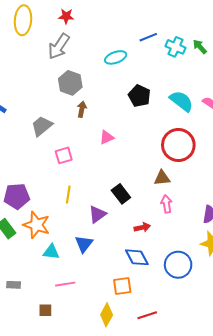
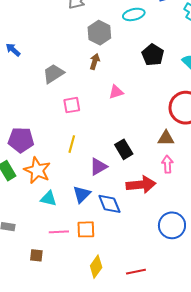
gray hexagon: (70, 83) -> (99, 33), moved
red arrow: (142, 227) -> (141, 185), size x1.8
blue diamond: (137, 257) -> (109, 204), moved
orange square: (122, 286) -> (86, 229), moved

